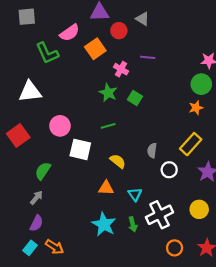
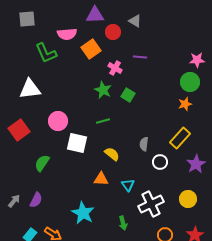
pink semicircle: (70, 33) -> (67, 34), turned 30
gray arrow: (36, 198) -> (14, 201), moved
purple semicircle: (36, 223) -> (36, 200), moved
cyan star: (104, 224) -> (83, 213), moved
green arrow: (133, 224) -> (123, 223), moved

